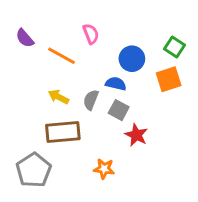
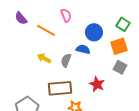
gray square: (119, 110) -> (120, 67), moved
brown rectangle: (63, 132) -> (60, 88), moved

